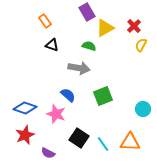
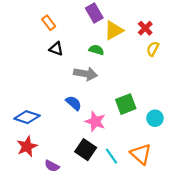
green square: (103, 96) -> (126, 104), moved
pink star: (56, 114) -> (95, 121), moved
orange triangle: (130, 142) -> (141, 154), turned 40

